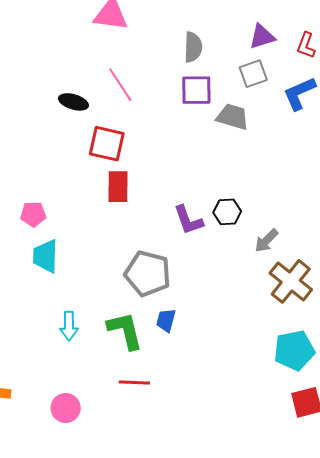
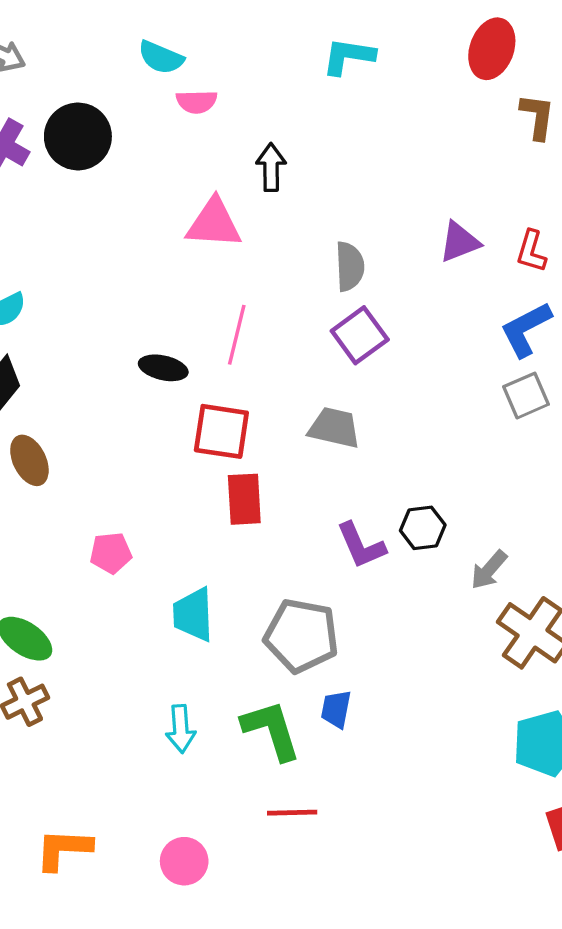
gray square: (253, 74) -> (526, 396), moved
pink line: (120, 85) -> (237, 335), turned 51
purple square: (196, 90) -> (360, 335), turned -32
gray trapezoid: (233, 117) -> (334, 428), moved
cyan trapezoid: (46, 256) -> (193, 615), moved

